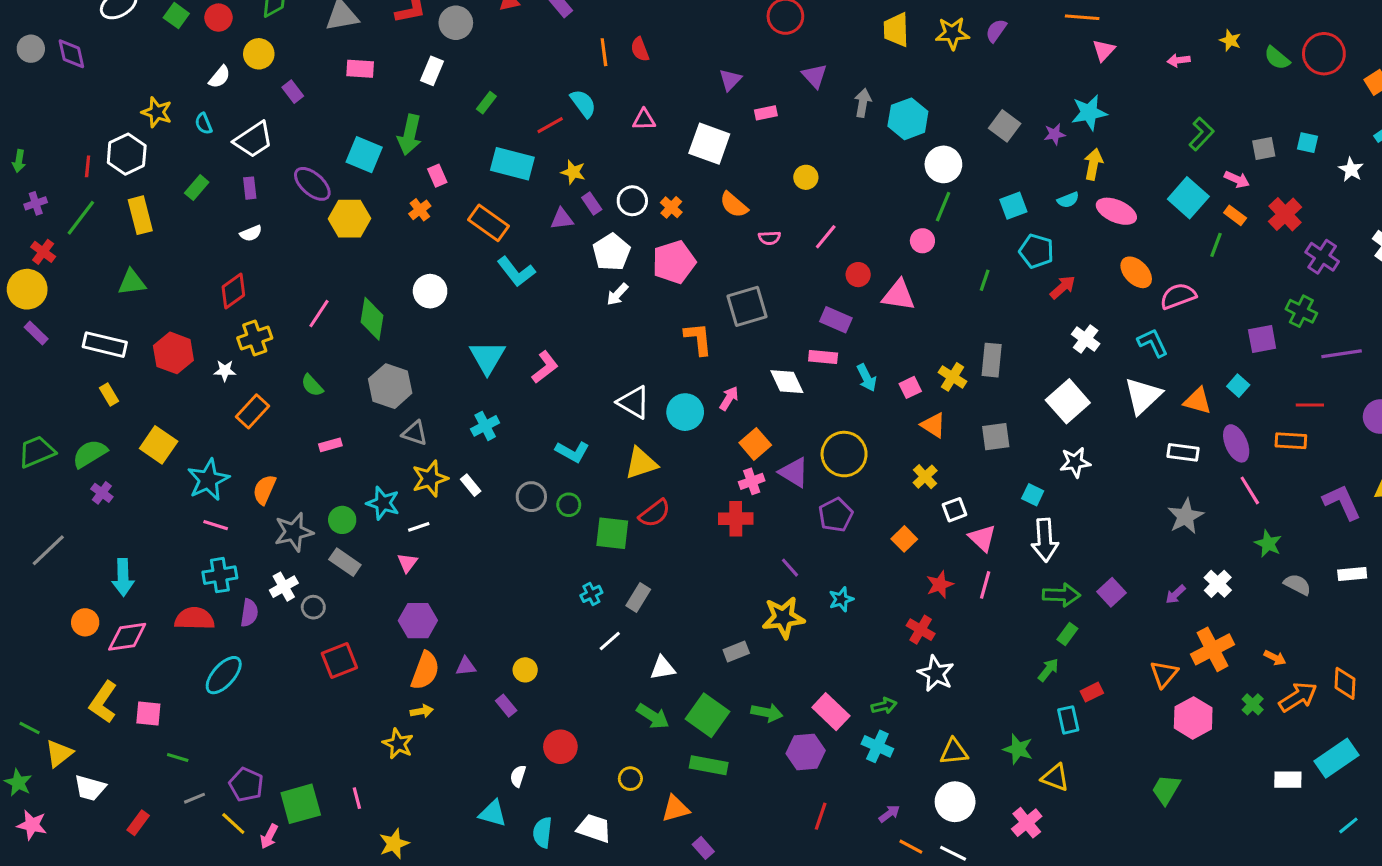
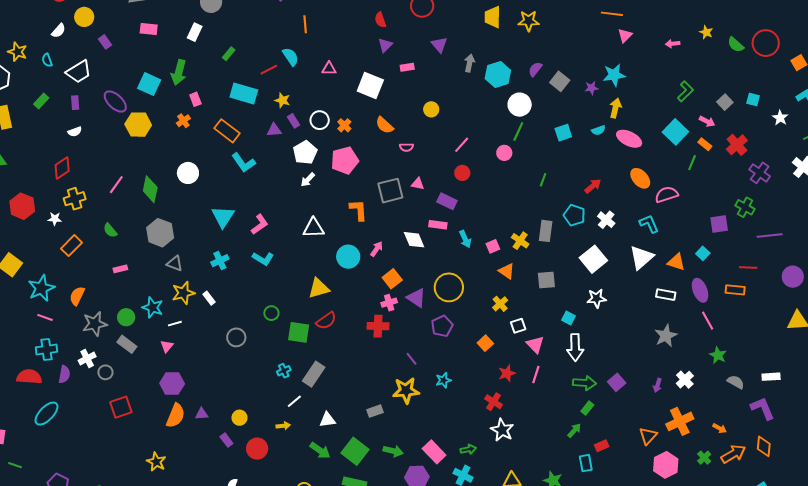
purple semicircle: (996, 31) -> (535, 69), moved
red semicircle: (640, 49) -> (380, 20), moved
gray square: (1264, 148) -> (725, 102), turned -35
pink line: (826, 237) -> (462, 145), moved
cyan pentagon: (1036, 251) -> (574, 215), moved
pink triangle: (899, 295) -> (418, 184), moved, size x0.6
white triangle: (634, 402) -> (314, 228), moved, turned -35
cyan L-shape: (572, 452) -> (263, 259), moved
gray circle: (531, 497) -> (236, 337), moved
purple L-shape: (1342, 502) -> (763, 408), moved
purple arrow: (1176, 594) -> (657, 385), turned -32
gray rectangle: (638, 597) -> (314, 374), size x1.4
yellow arrow: (422, 711) -> (283, 426), moved
red circle: (560, 747) -> (257, 449), moved

